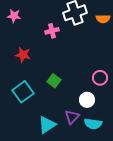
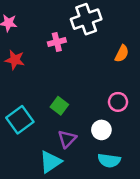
orange semicircle: (103, 19) -> (122, 53), moved, turned -64
red star: (23, 55) -> (15, 60), moved
purple triangle: (72, 117) -> (67, 139), moved

